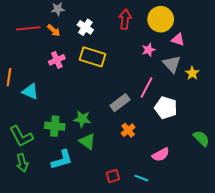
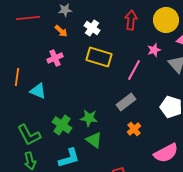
red line: (28, 28) -> (28, 18), moved
pink cross: (57, 60) -> (55, 58), moved
pink line: (146, 87) -> (134, 70), moved
green cross: (55, 126) -> (62, 125), turned 30
pink semicircle: (161, 155) -> (166, 153), size x1.4

